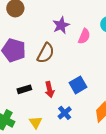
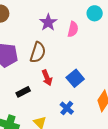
red arrow: (50, 90) -> (47, 78), moved

